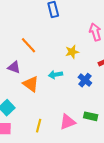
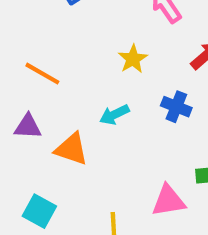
pink triangle: (68, 122) -> (168, 201), turned 30

